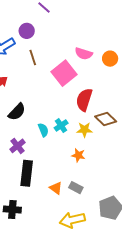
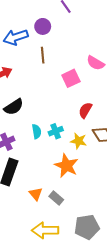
pink square: (64, 73) -> (71, 78), size x0.7
red semicircle: (84, 100) -> (85, 110), size x0.7
orange star: (78, 155) -> (66, 166), size x1.6

